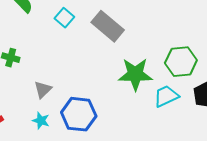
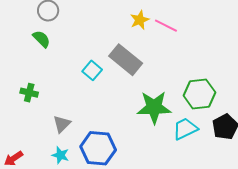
cyan square: (64, 18) -> (92, 70), moved

